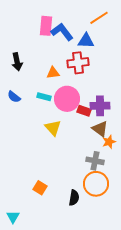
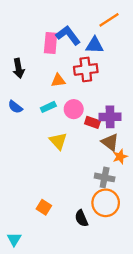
pink rectangle: (46, 26) -> (51, 43), moved
cyan rectangle: (44, 97) -> (48, 107), turned -40
pink circle: (67, 99) -> (74, 109), size x0.7
black semicircle: (74, 198) -> (81, 218), turned 147

